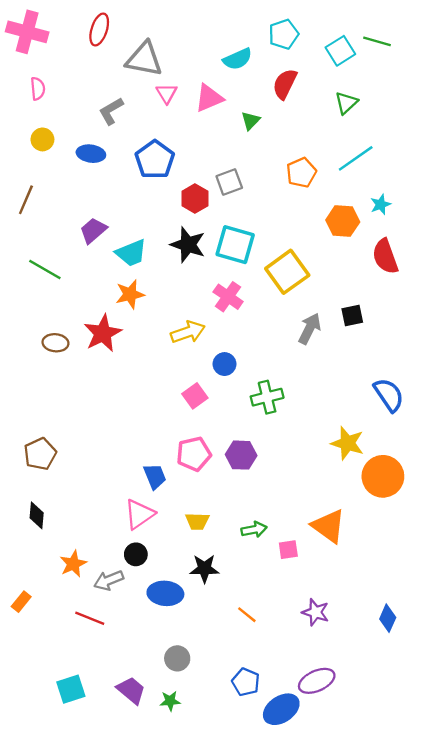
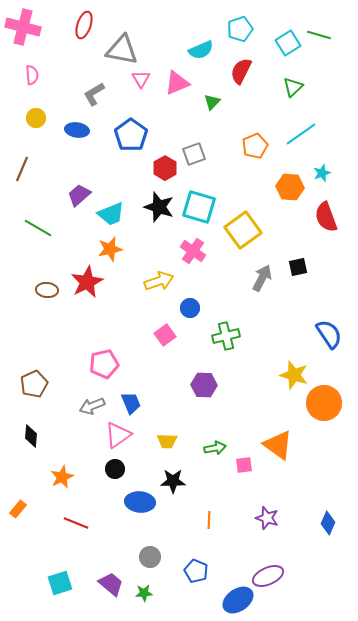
pink pentagon: (194, 454) -> (104, 364), moved
gray arrow: (109, 580) -> (92, 406), moved
orange line: (247, 615) -> (209, 520), turned 54
blue pentagon: (246, 682) -> (196, 571), moved

